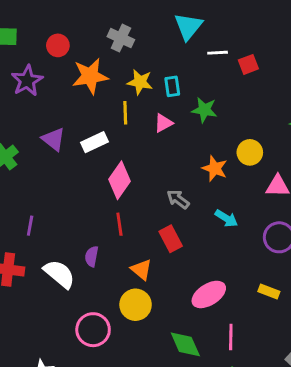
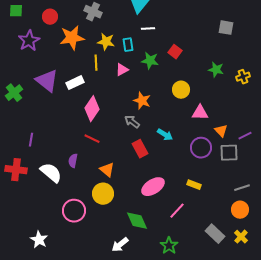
white line: (218, 53) -> (148, 29), moved
red square: (248, 64) -> (175, 52), moved, turned -32
purple triangle: (53, 139) -> (47, 81), size x1.4
orange star: (215, 168) -> (142, 101), moved
red line: (119, 224) -> (92, 139), turned -56
red rectangle: (171, 239) -> (140, 149), moved
pink line: (231, 337) -> (177, 211), moved, turned 42

